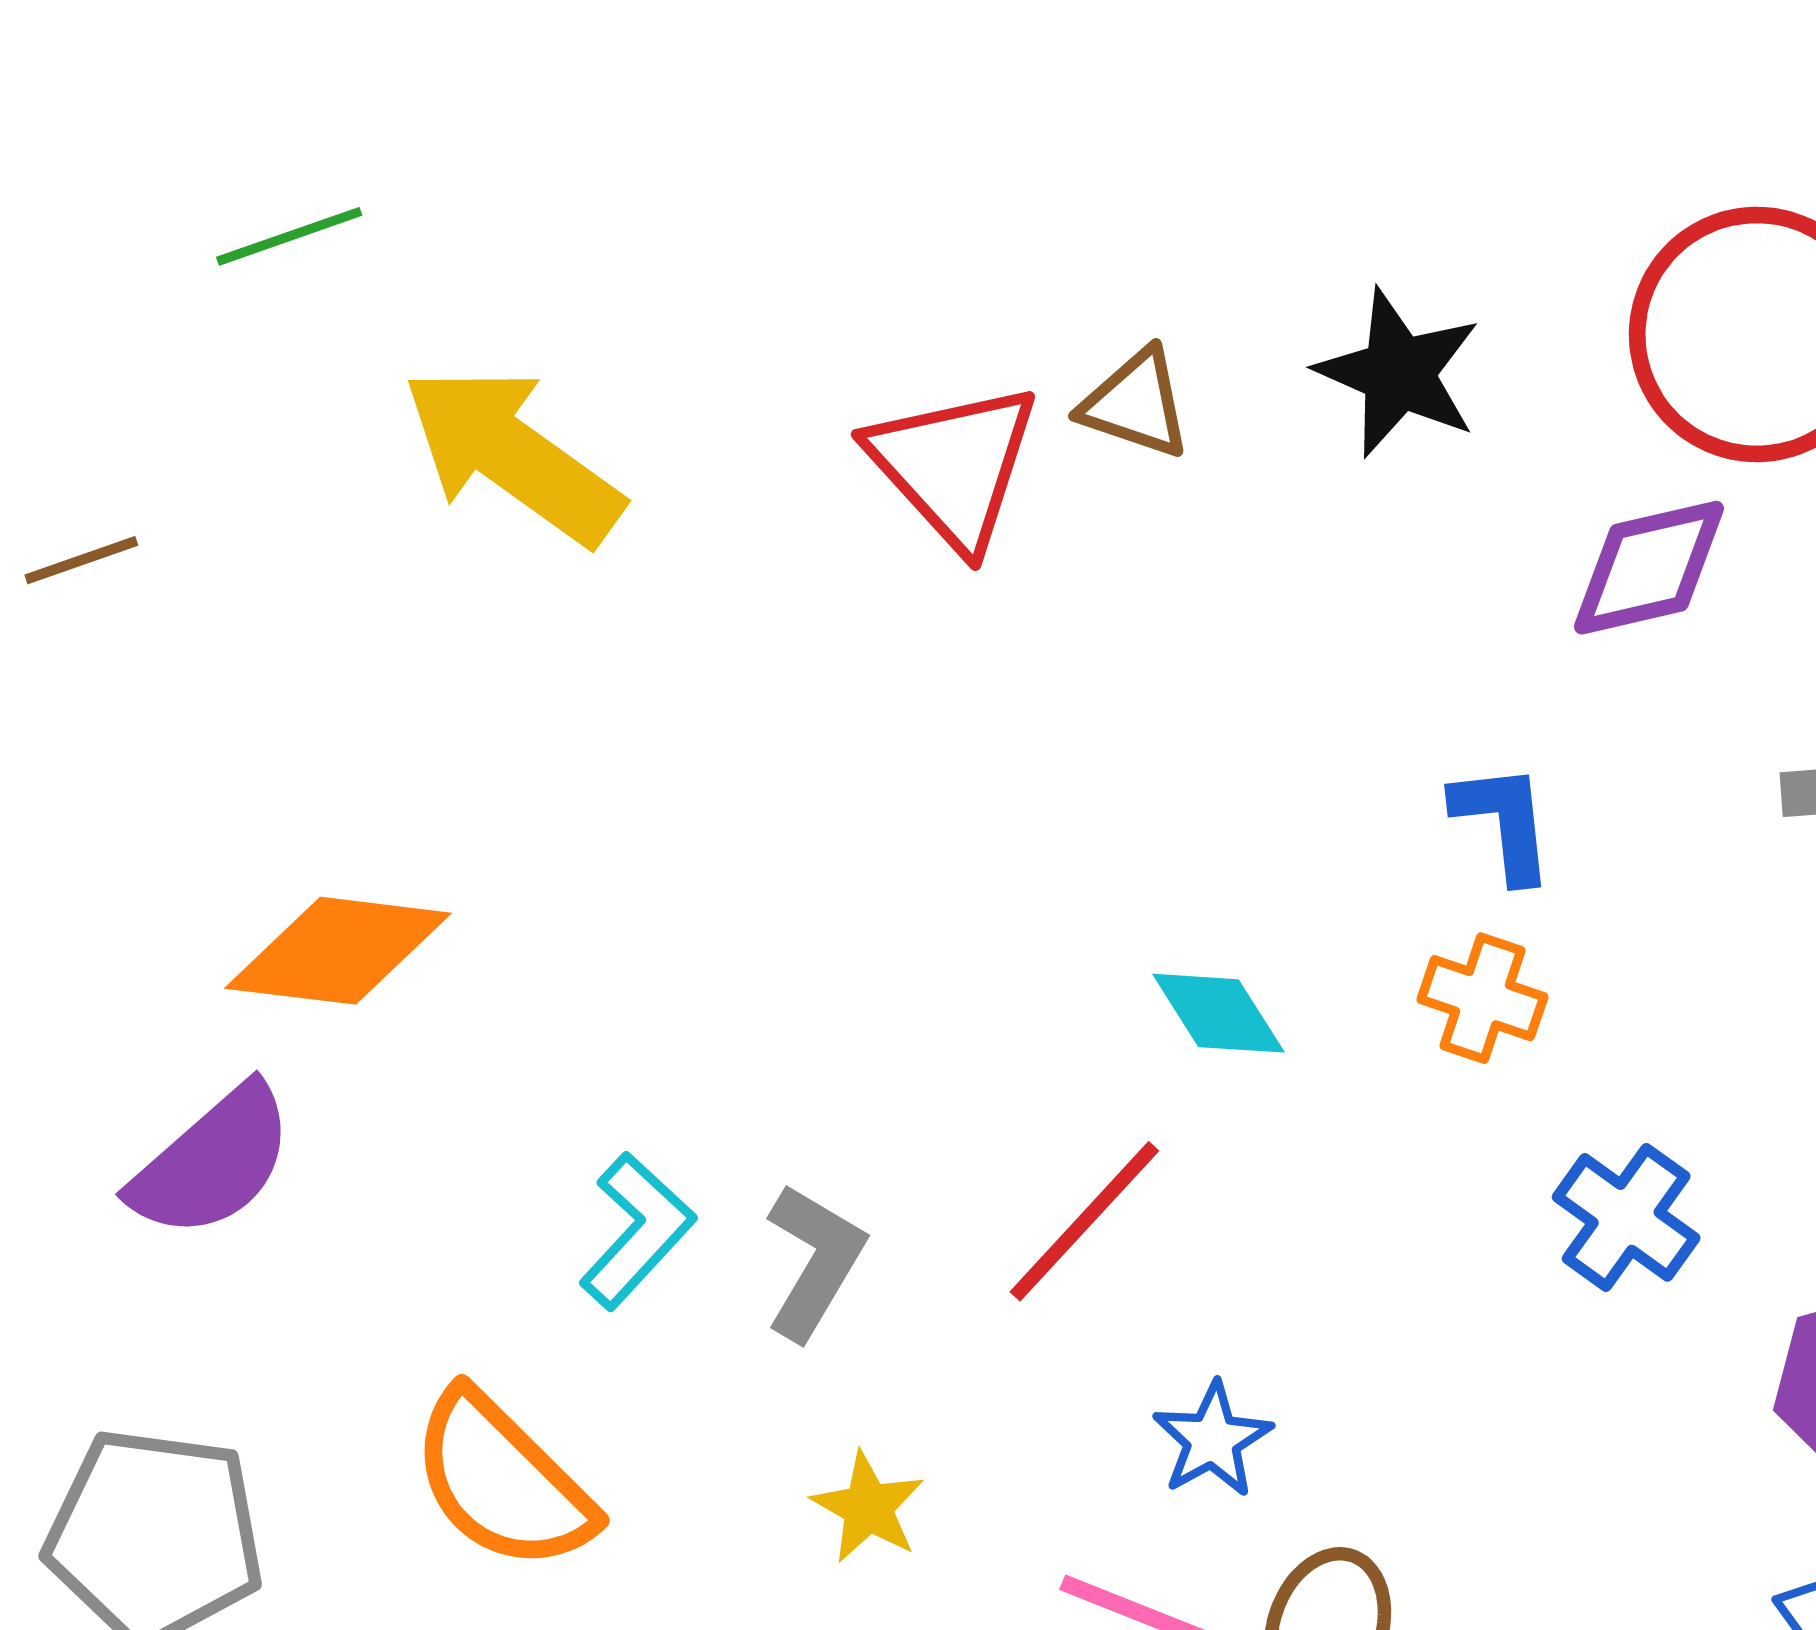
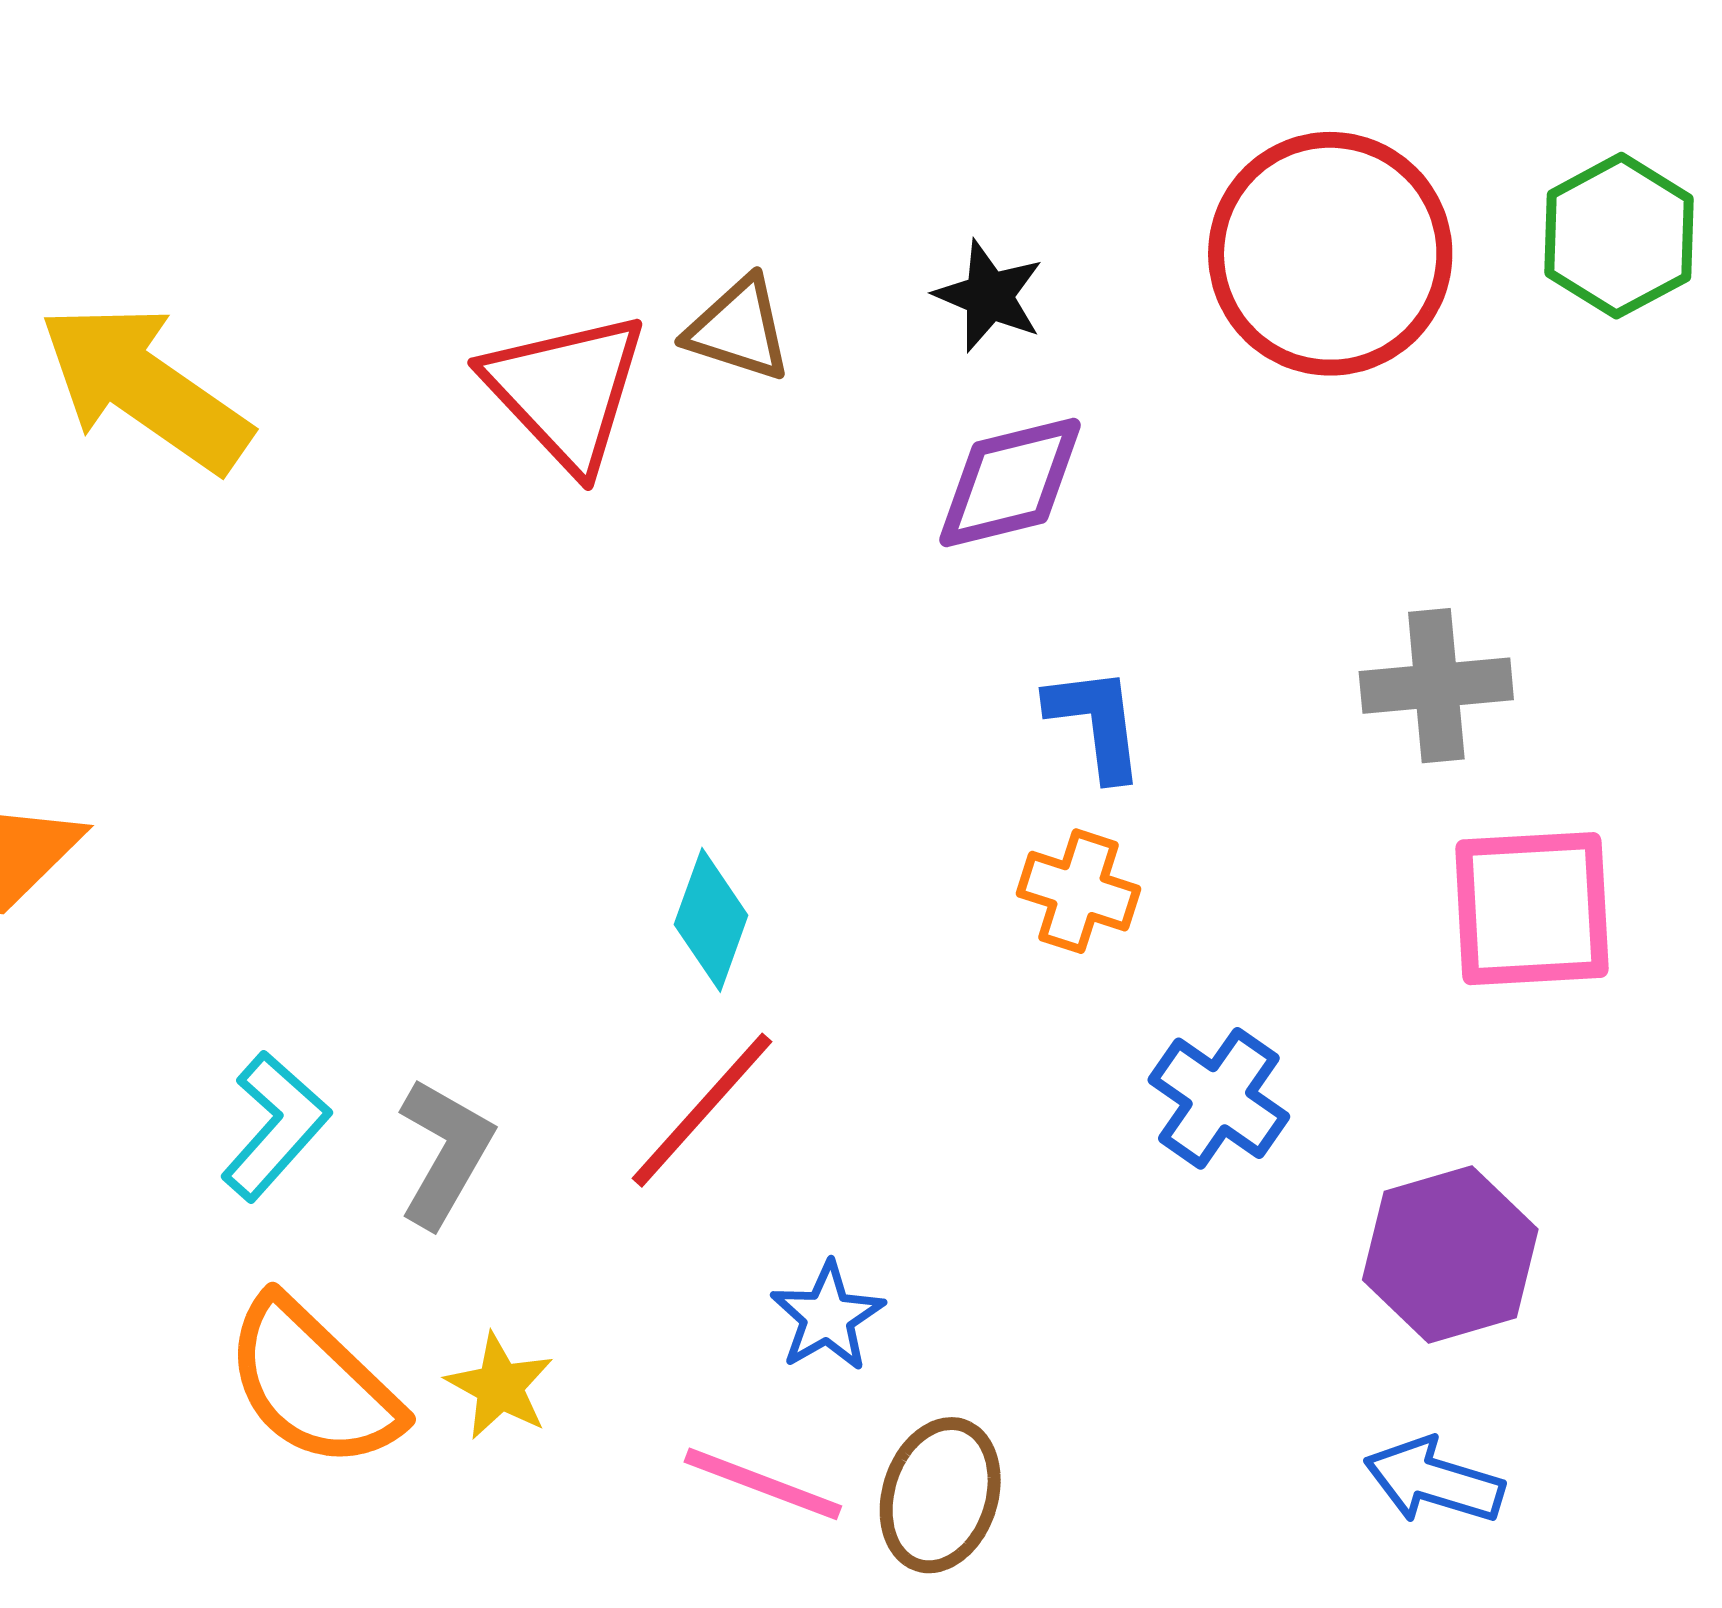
black star: (1399, 373) -> (989, 296), size x0.7
purple diamond: (1649, 568) -> (1010, 483), moved
cyan diamond: (1219, 1013) -> (711, 920), moved, turned 53
orange semicircle: (502, 1481) -> (313, 1383), moved

